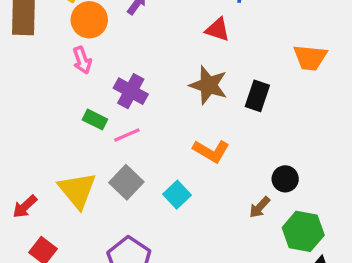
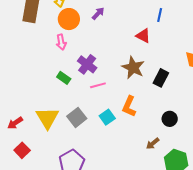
pink line: (127, 135) -> (98, 85), moved
orange L-shape: (211, 151) -> (129, 106), turned 75
black circle: (285, 179) -> (170, 119), moved
cyan square: (177, 195) -> (107, 117), moved

